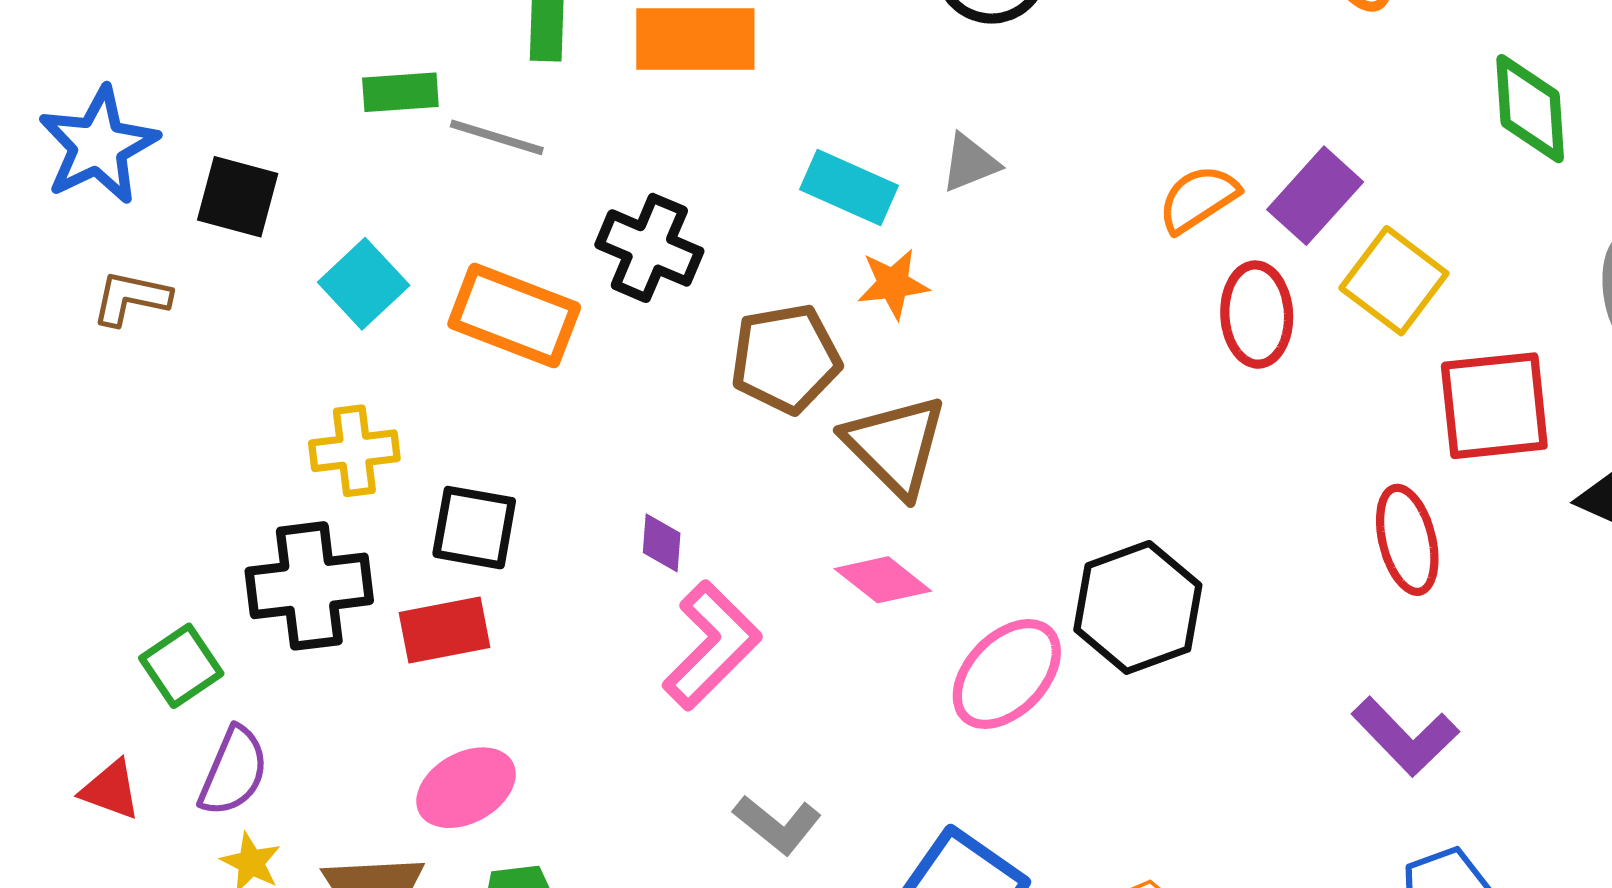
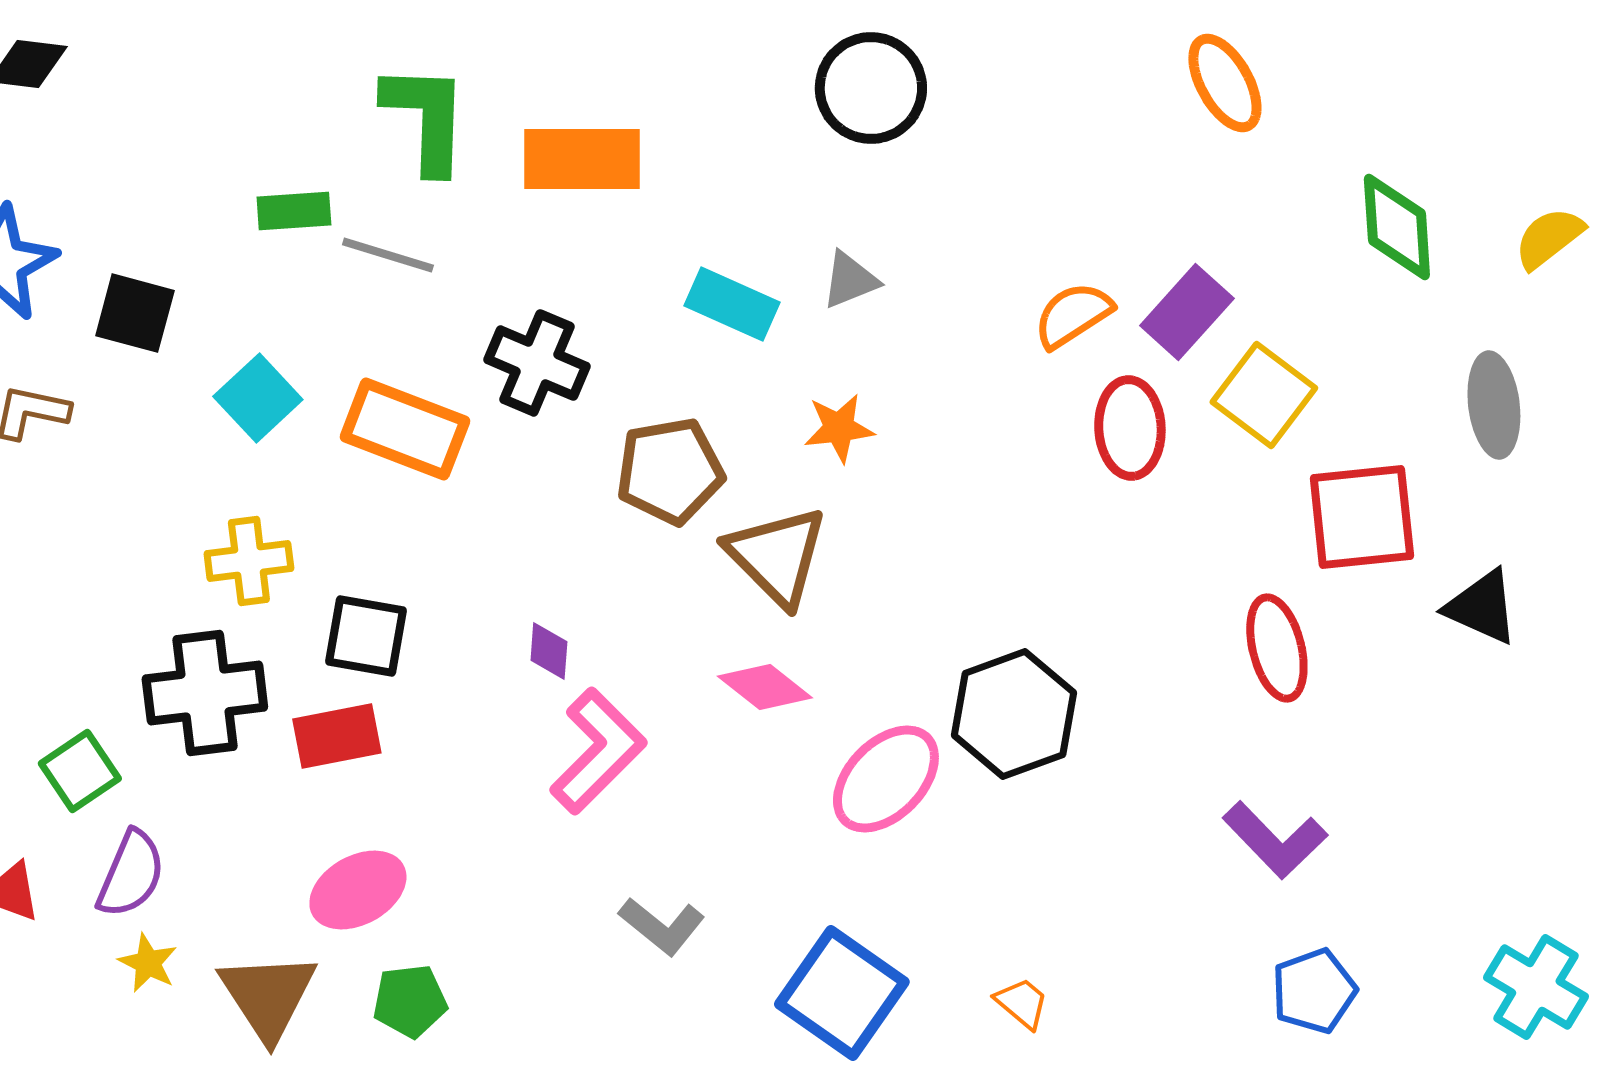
orange star: (893, 284) -> (839, 428), moved

